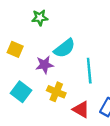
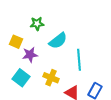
green star: (40, 18) -> (37, 24), moved
purple star: (44, 65) -> (30, 55), moved

